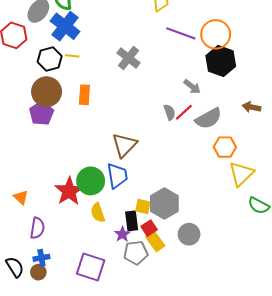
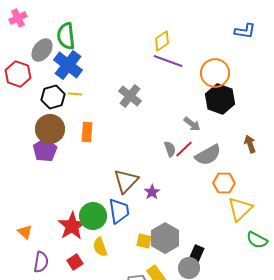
purple line: (181, 33) -> (168, 61), moved
brown arrow: (252, 107) -> (250, 144), turned 60
black rectangle: (132, 221) -> (196, 255), moved, turned 30
red square: (149, 228) -> (75, 262), moved
purple star: (122, 234) -> (152, 192), moved

